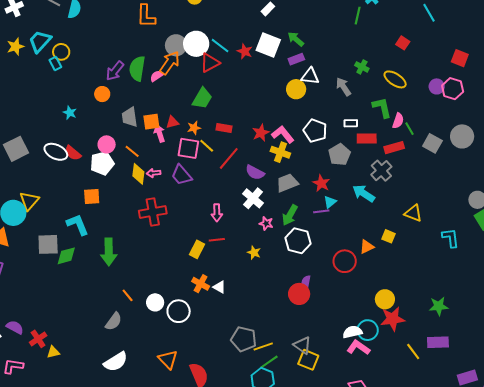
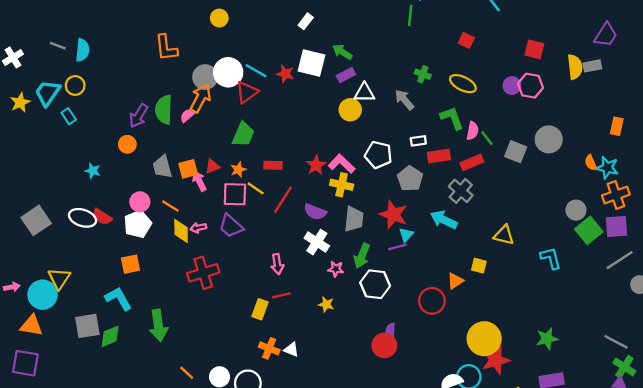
yellow circle: (61, 52) -> (75, 85), moved
gray trapezoid: (287, 183) -> (354, 219), turned 125
red star: (321, 183) -> (393, 214), size x1.4
yellow circle: (385, 299) -> (484, 339), size x1.5

